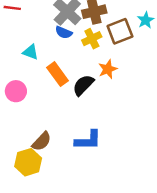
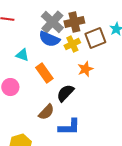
blue semicircle: (64, 32) -> (49, 39), size x1.5
black semicircle: (83, 85) -> (65, 93), moved
brown semicircle: (42, 141) -> (46, 112), moved

